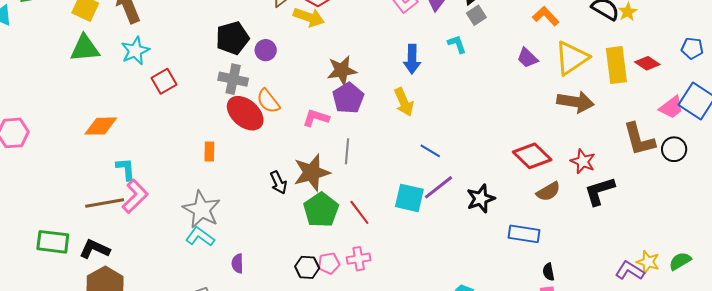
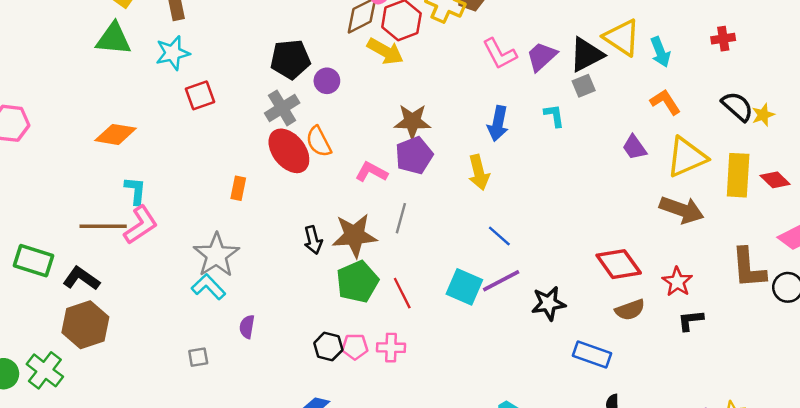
gray cross: (233, 79) -> (282, 108), turned 36
black L-shape: (599, 191) -> (691, 320), size x0.7

